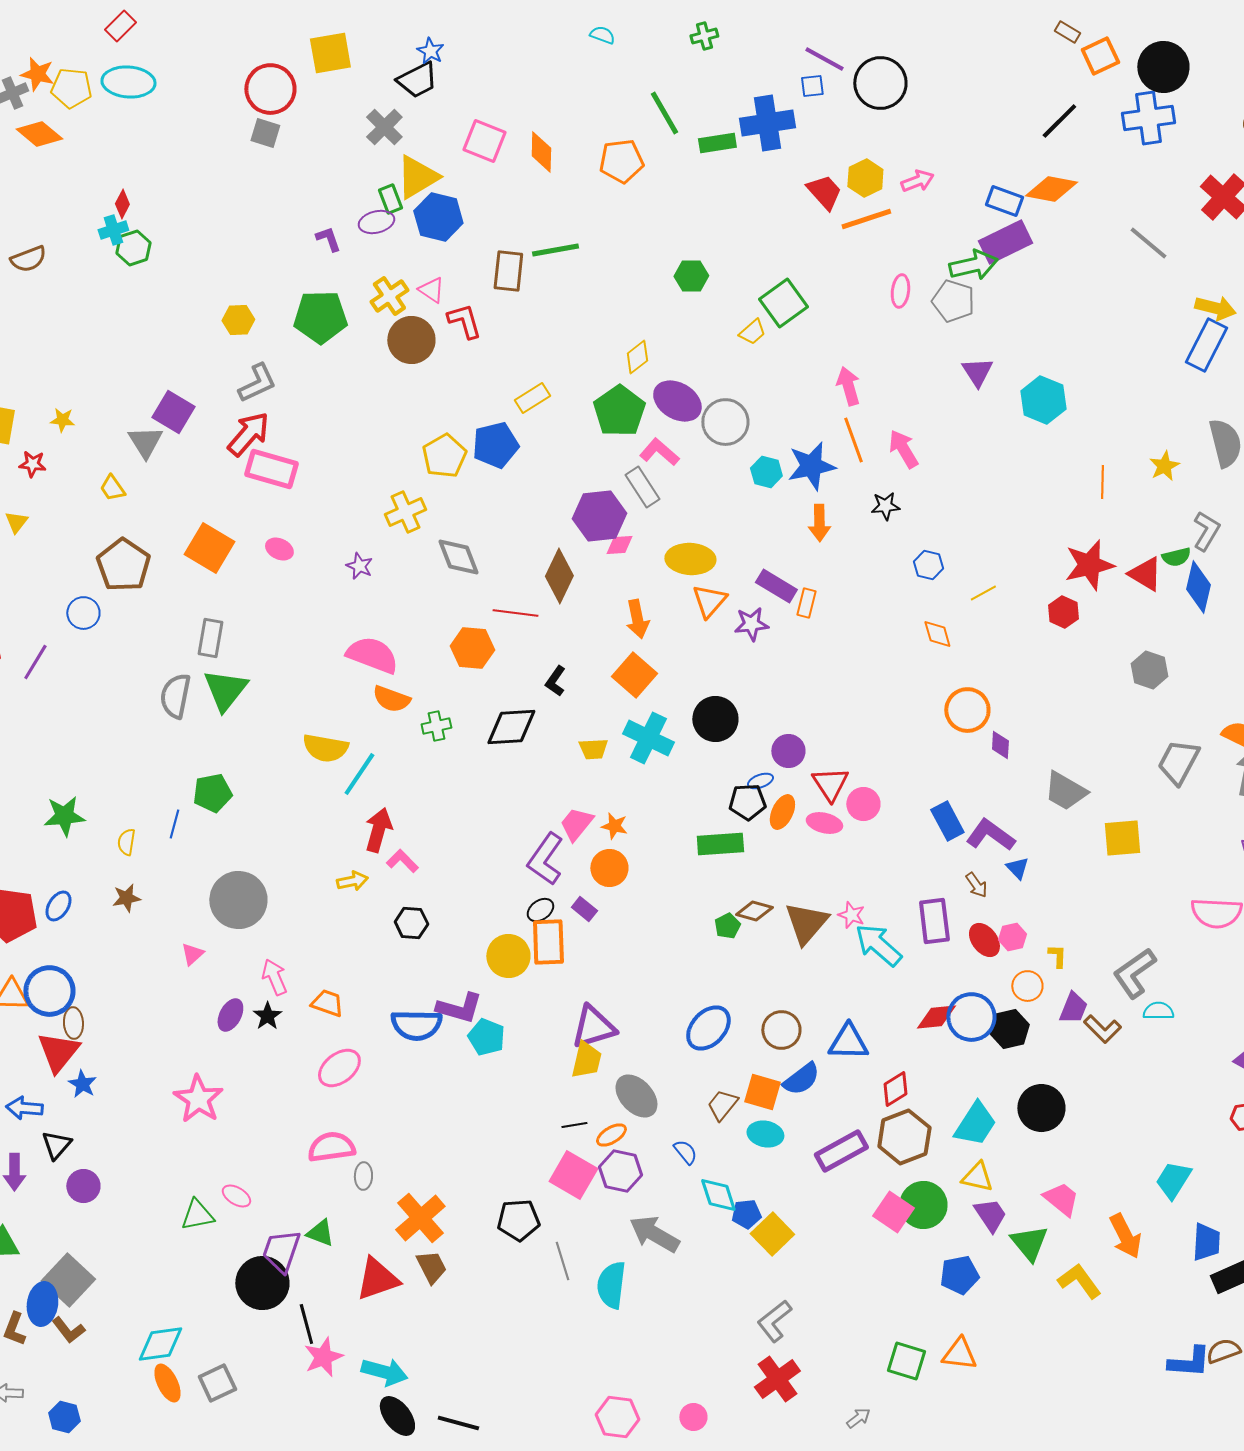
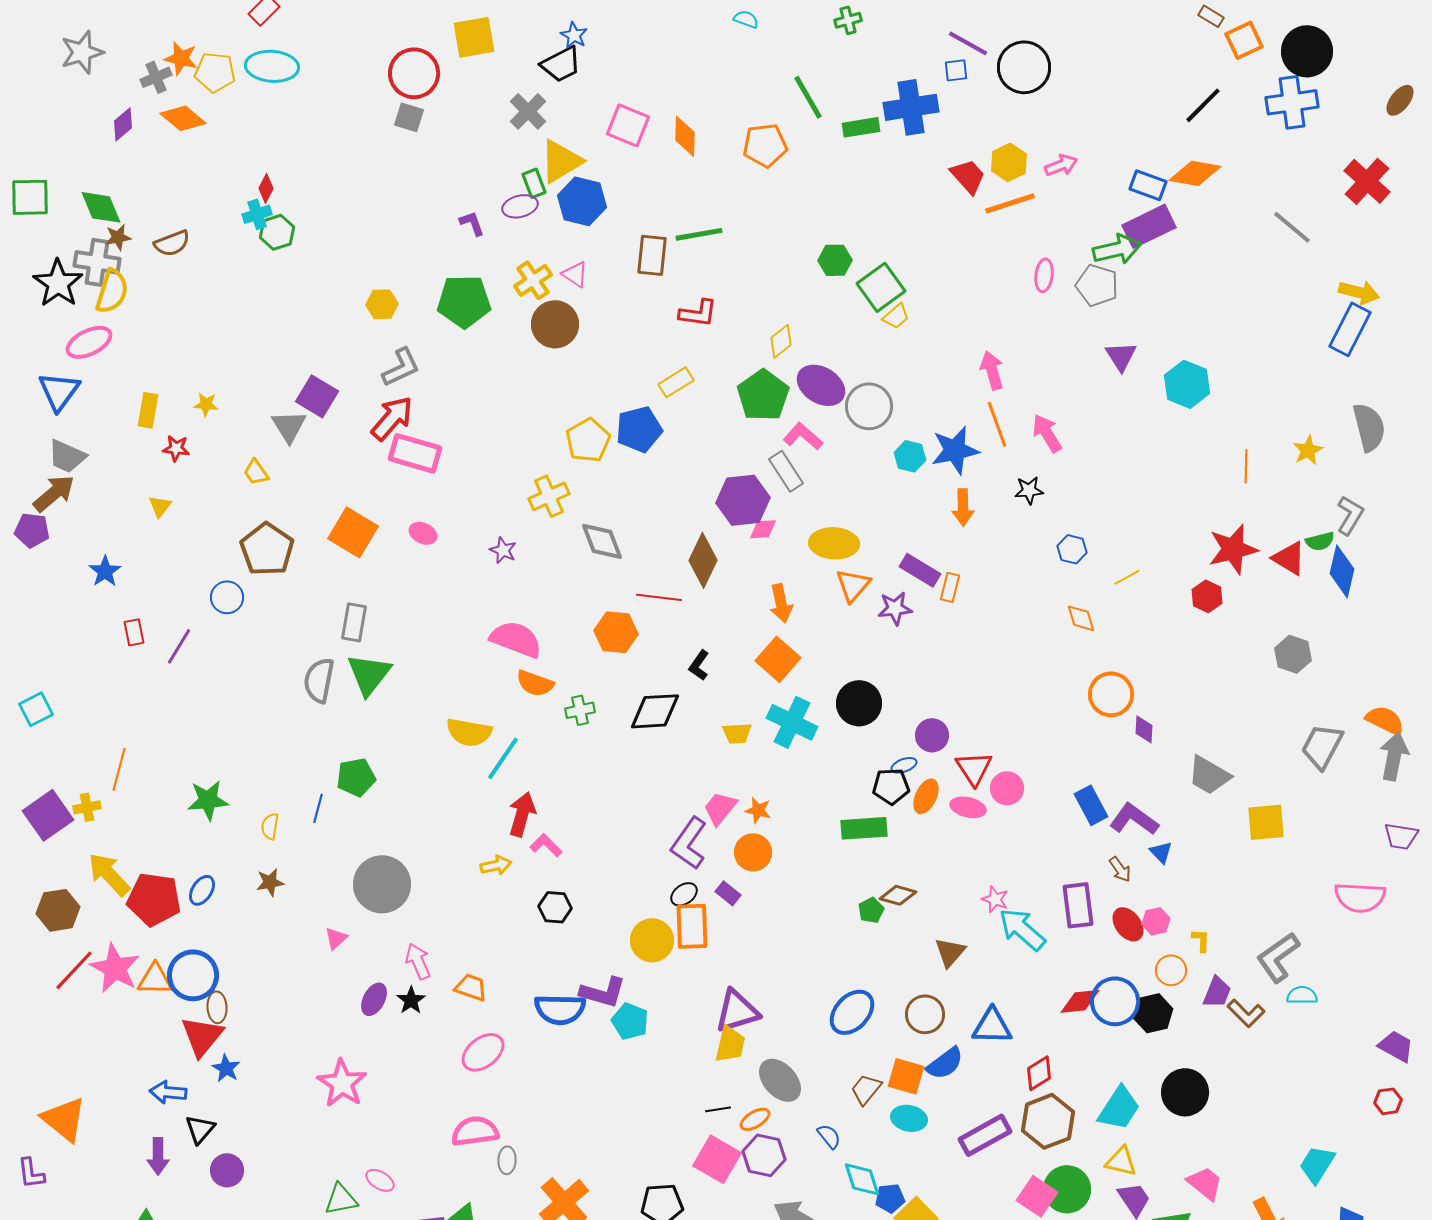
green square: (783, 303) -> (881, 287), moved
red L-shape: (464, 321) -> (698, 313), moved, turned 114
brown triangle: (806, 923) -> (950, 952), moved, size x0.7

